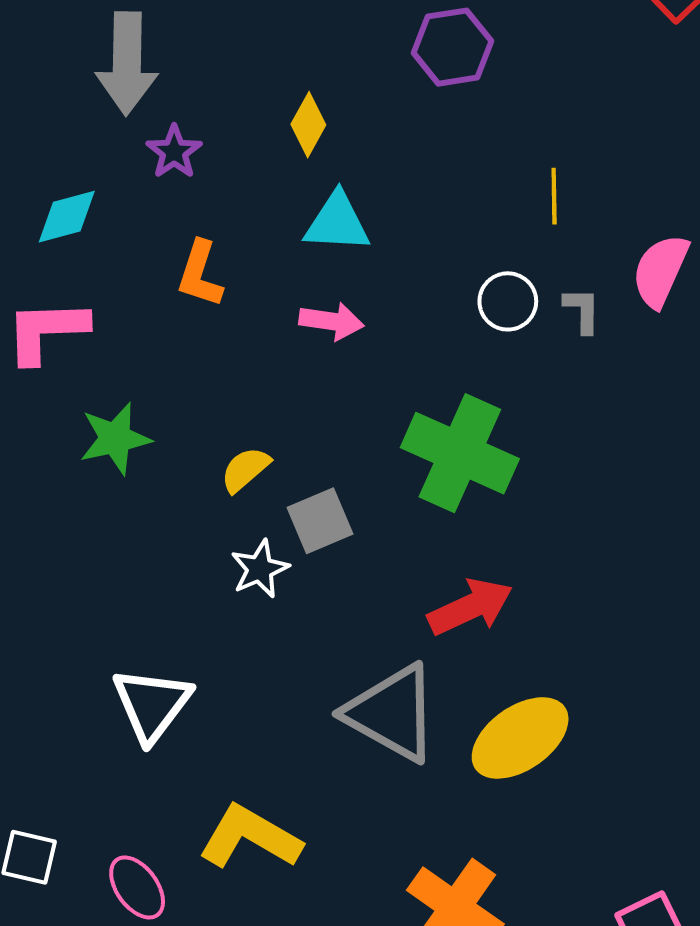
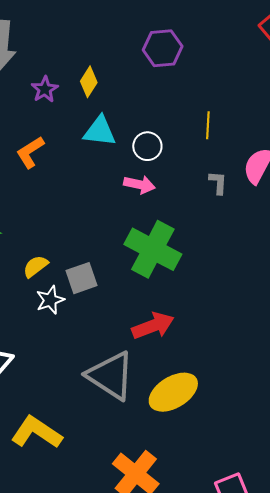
purple star: (174, 152) -> (45, 89), moved
orange L-shape: (200, 274) -> (30, 152), turned 36
white circle: (508, 301) -> (147, 146), moved
pink arrow: (331, 321) -> (139, 185), moved
yellow semicircle: (245, 469) -> (36, 266), moved

